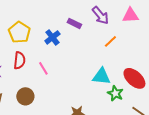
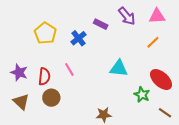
orange line: (110, 41) -> (153, 42), moved
red semicircle: (19, 60) -> (44, 76), moved
cyan triangle: (101, 76) -> (119, 68), moved

